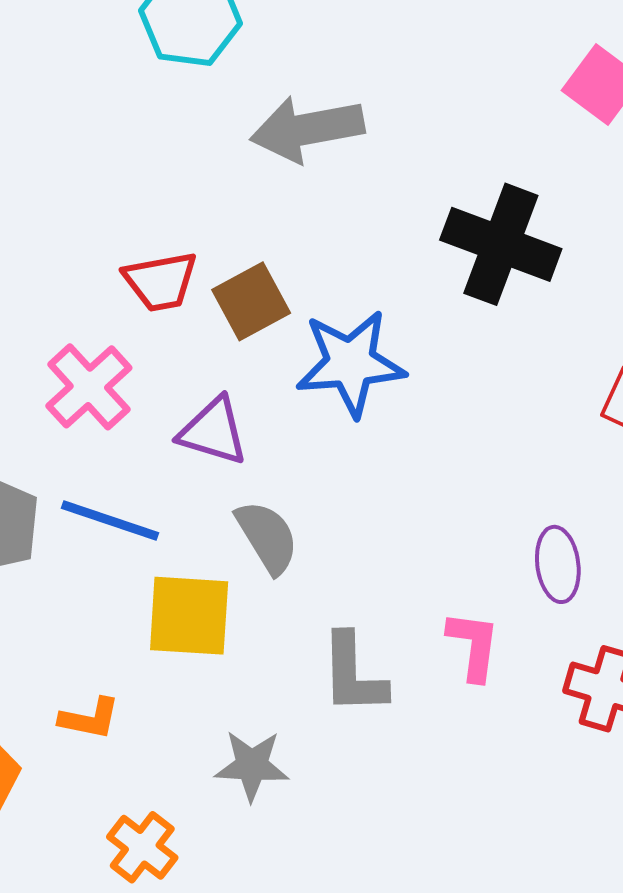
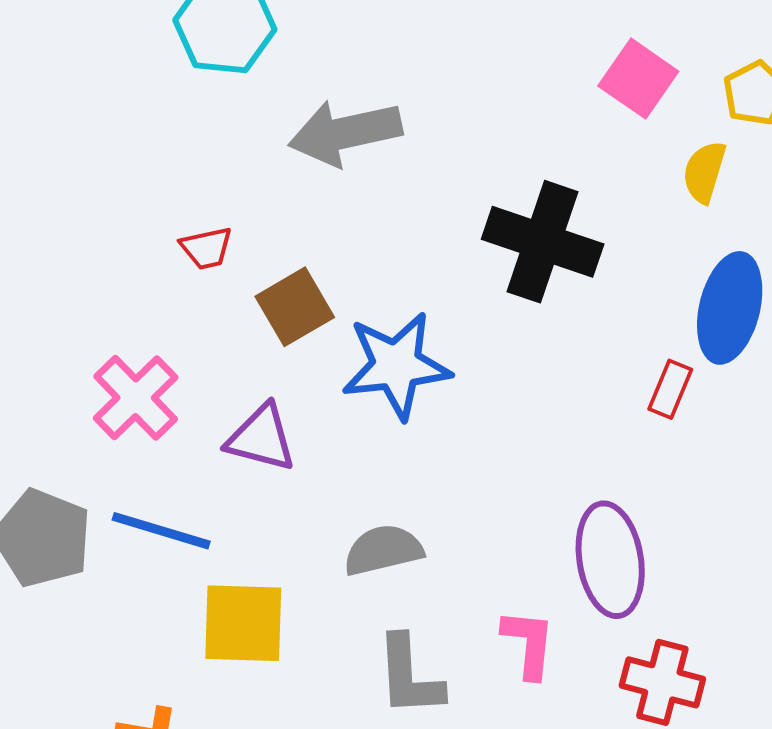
red trapezoid: (161, 281) -> (206, 248), moved, size x0.7
gray semicircle: (267, 537) -> (383, 550), moved, turned -70
purple ellipse: (558, 564) -> (610, 560), size x1.5

